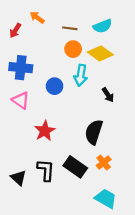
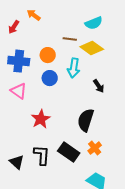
brown line: (70, 28) -> (70, 39), moved
orange circle: (73, 49) -> (48, 55), moved

